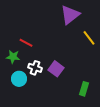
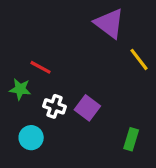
purple triangle: (70, 15) -> (109, 23), turned -45
cyan circle: (19, 79) -> (31, 138), moved

